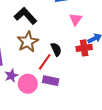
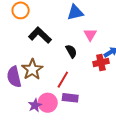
brown star: (28, 42) -> (32, 69), moved
black semicircle: (56, 49) -> (71, 51), moved
purple star: (11, 76) -> (35, 105), moved

